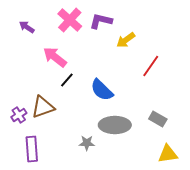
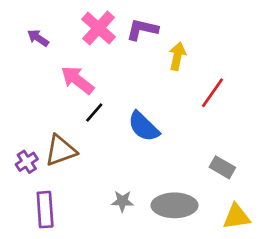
yellow arrow: (126, 40) -> (177, 56), turned 138
gray ellipse: (115, 125) -> (175, 205), moved

